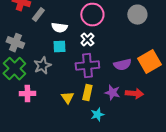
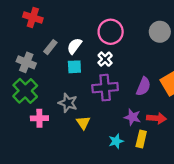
gray rectangle: (38, 15) -> (50, 47), moved
white semicircle: (59, 28) -> (74, 46), turned 119
purple semicircle: (122, 65) -> (143, 86), turned -54
gray star: (42, 66) -> (68, 103), moved, turned -30
yellow rectangle: (87, 93) -> (141, 139), moved

